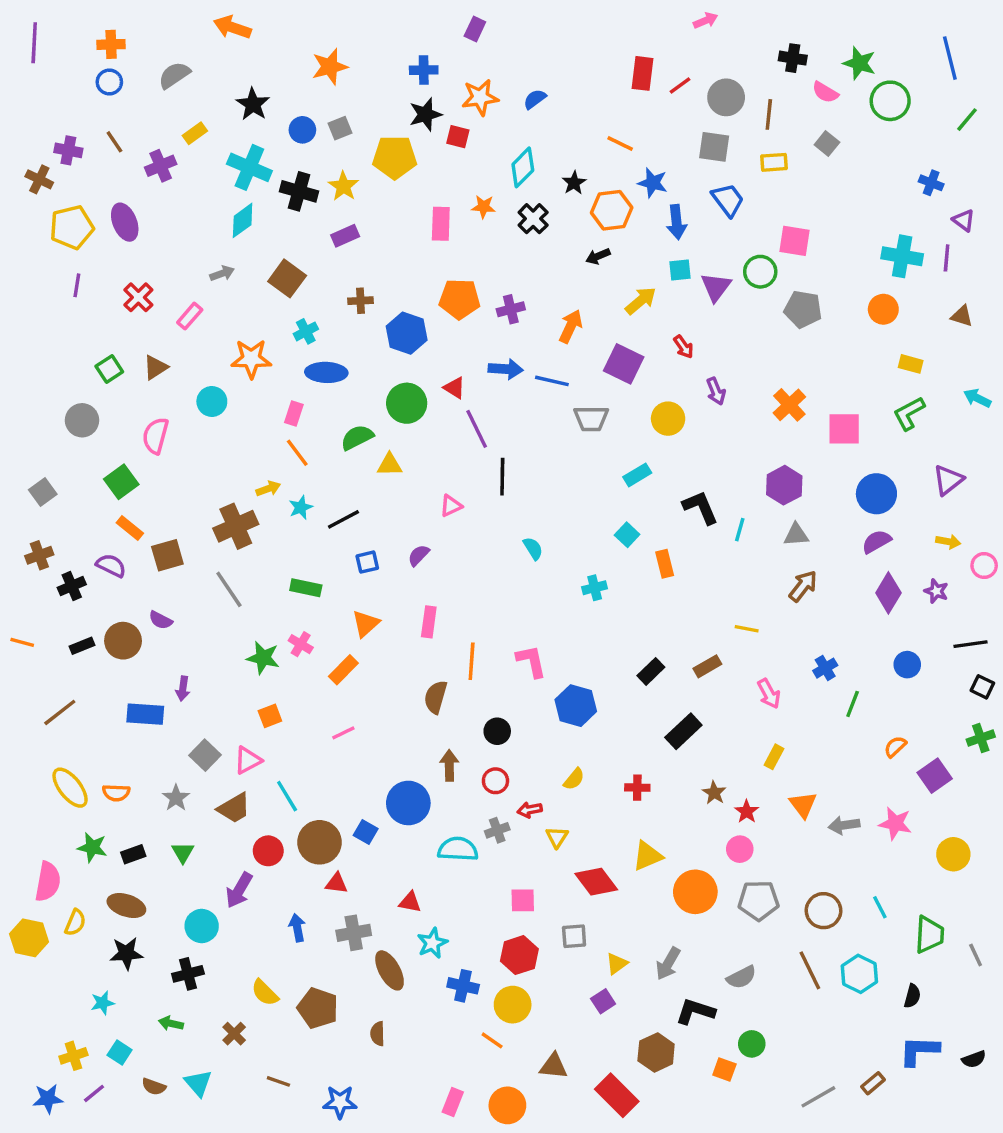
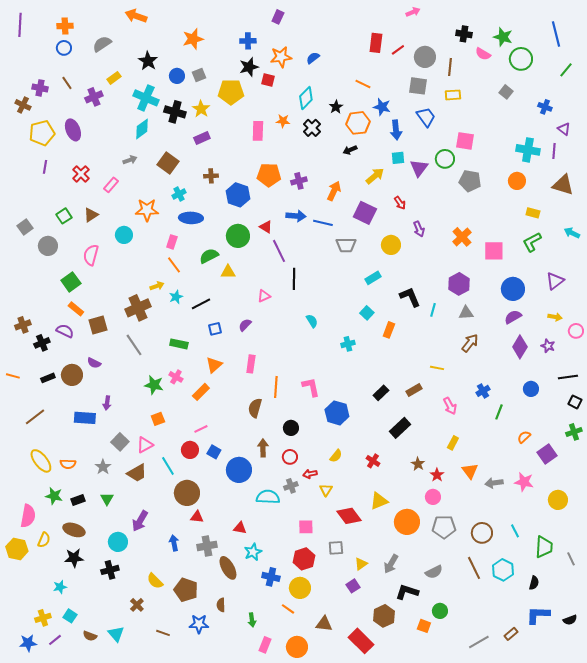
gray square: (827, 144) -> (506, 92), moved
brown triangle: (962, 316) -> (563, 185), size x1.6
gray square: (43, 492) -> (25, 227), moved
orange rectangle: (665, 564) -> (389, 330), turned 35
red cross: (637, 788) -> (373, 461), turned 32
blue square: (366, 832) -> (214, 452), moved
red circle: (268, 851) -> (190, 450), moved
green arrow: (171, 1023) -> (252, 620), moved, turned -112
blue star: (340, 1102) -> (199, 624), moved

